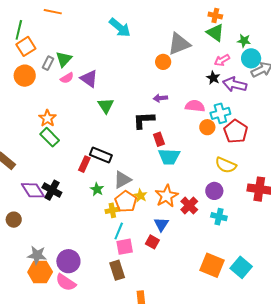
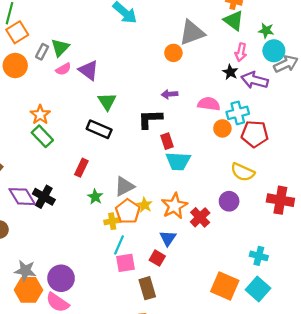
pink arrow: (222, 60) -> (241, 52), turned -49
red pentagon: (236, 131) -> (255, 134), turned -30
black rectangle: (101, 155) -> (99, 129), moved
cyan cross: (219, 217) -> (259, 256), moved
brown rectangle: (117, 270) -> (147, 288), moved

